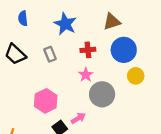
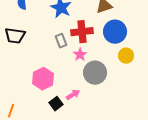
red cross: (88, 50) -> (82, 32), size x1.5
black trapezoid: (15, 54) -> (15, 36), turned -35
gray rectangle: (50, 54) -> (61, 41), moved

